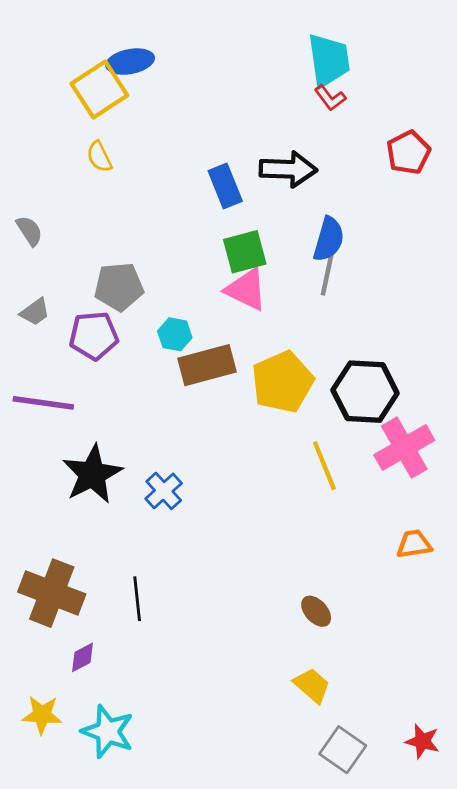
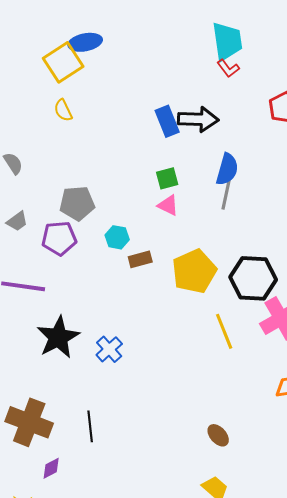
blue rectangle: (225, 186) -> (167, 121), moved
green square: (245, 252) -> (167, 178), size x0.7
pink triangle: (246, 290) -> (168, 205), size x0.7
brown rectangle: (207, 365) -> (140, 259), size x0.6

